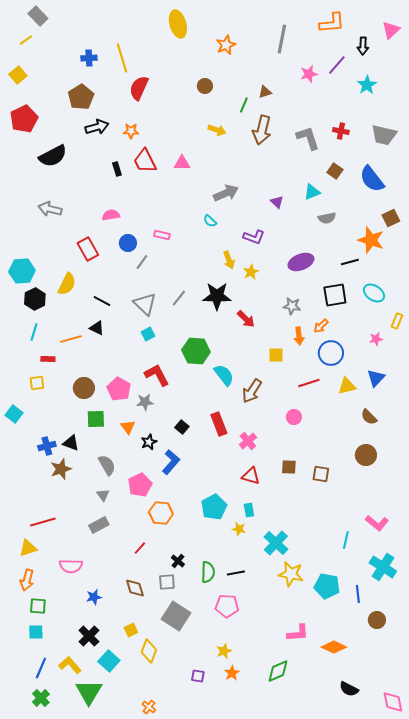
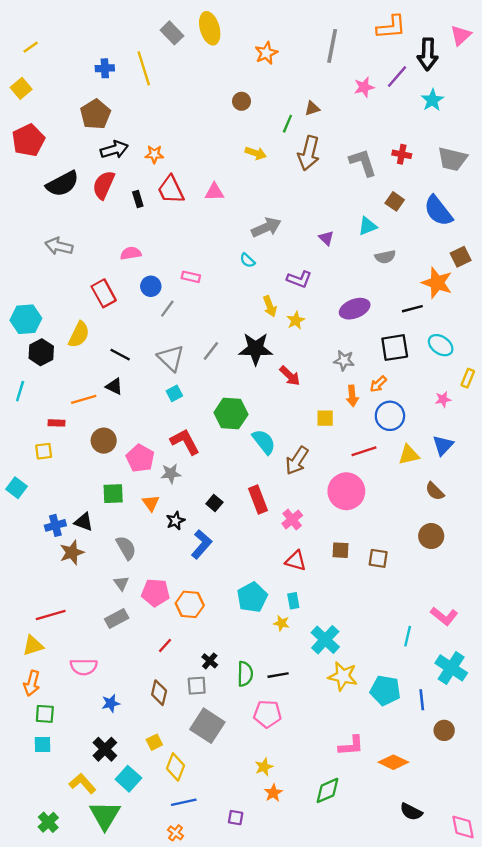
gray rectangle: (38, 16) -> (172, 33), moved
black arrow: (363, 46) -> (428, 54), size x1.5
red semicircle: (139, 88) -> (104, 185), moved
cyan line: (34, 332) -> (20, 391), moved
brown circle: (84, 388) -> (104, 441), moved
pink circle: (294, 417) -> (346, 491), size x2.0
pink pentagon: (140, 485) -> (156, 593), moved, turned 30
brown diamond: (135, 588) -> (159, 693), turned 30
blue line: (41, 668) -> (184, 802), moved, turned 55
purple square: (198, 676) -> (236, 818), moved

